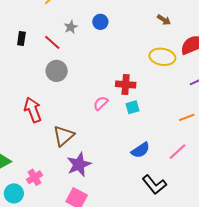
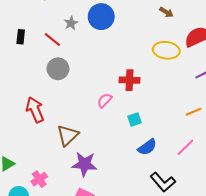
blue circle: (100, 22) -> (101, 17), size x1.6
cyan square: (132, 107) -> (134, 120), moved
purple star: (79, 164) -> (84, 164), turned 30

